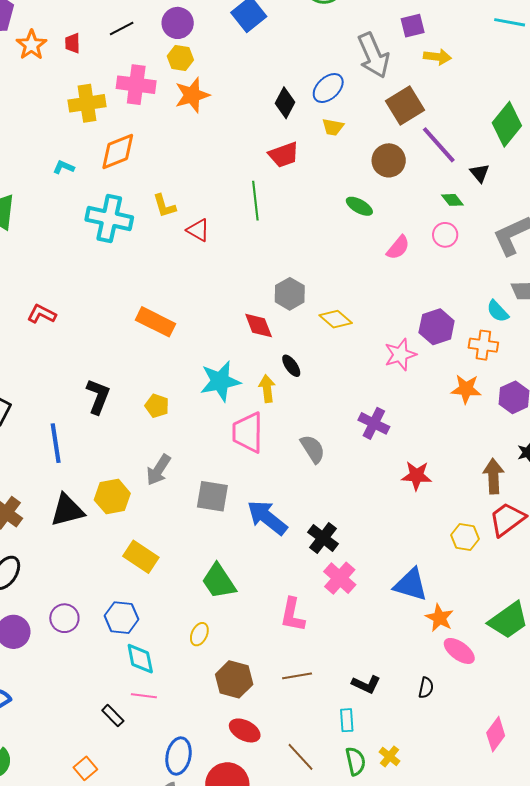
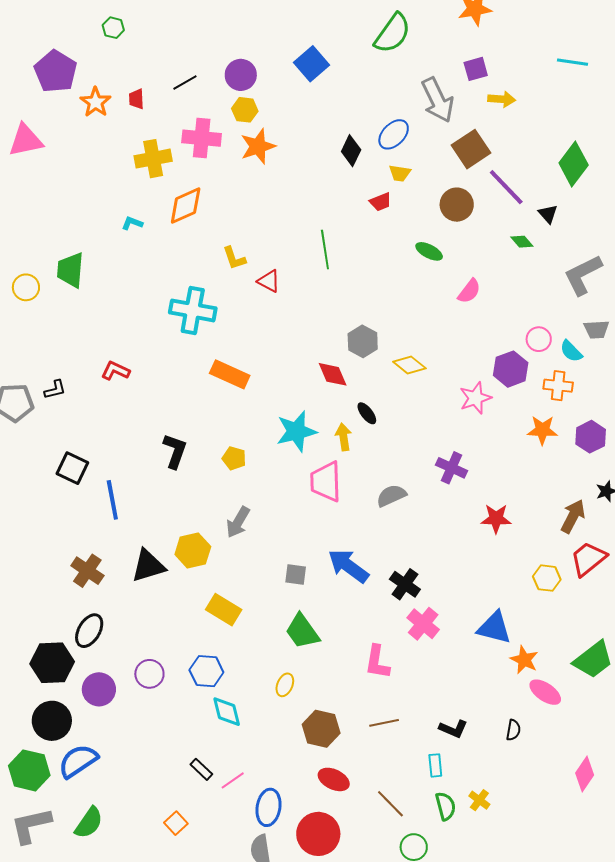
red trapezoid: (284, 155) -> (381, 202), moved, size x0.7
cyan cross: (109, 218) -> (193, 310), moved
pink circle: (445, 235) -> (539, 339), moved
blue line: (56, 443) -> (112, 500), moved
gray semicircle: (313, 449) -> (391, 496), turned -80
brown arrow: (493, 476) -> (573, 516), turned 32
gray square: (212, 496) -> (296, 574), moved, size x0.7
pink line: (144, 696) -> (233, 780), moved, turned -40

